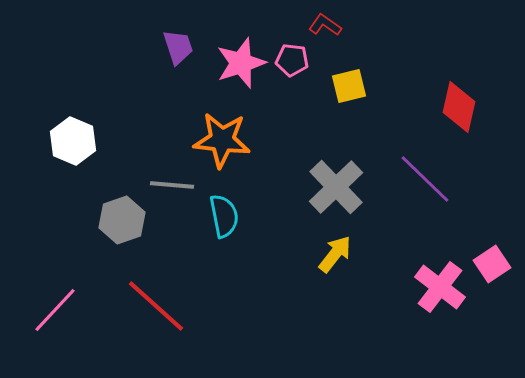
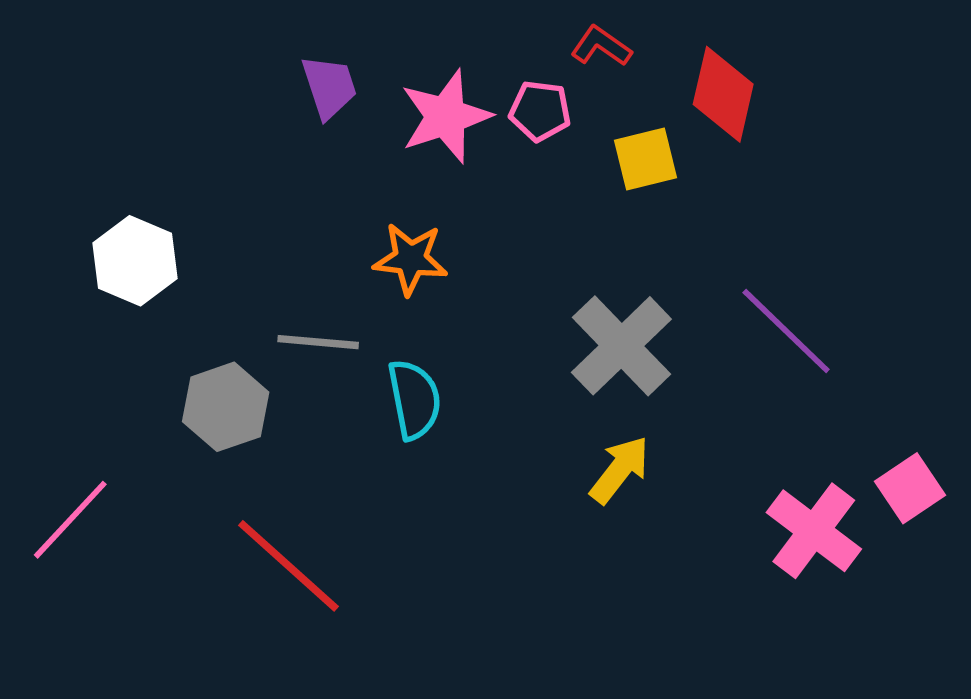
red diamond: (459, 107) -> (723, 94), moved
orange star: (222, 140) -> (411, 259), size x0.7
pink line: (55, 310) -> (70, 520), moved

